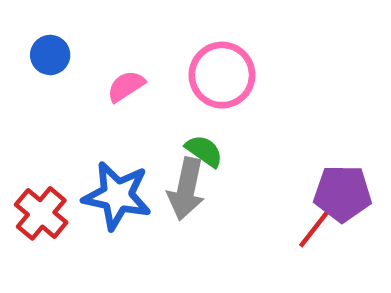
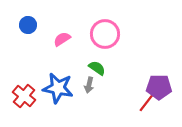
gray arrow: (186, 189) -> (89, 85), size x0.6

